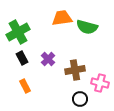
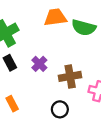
orange rectangle: (25, 86) -> (12, 104), moved
black circle: (80, 99) -> (60, 109), moved

